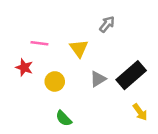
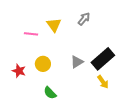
yellow triangle: (79, 48) -> (54, 25), moved
red star: (24, 67) -> (19, 71), moved
yellow arrow: (140, 112) -> (103, 82), moved

